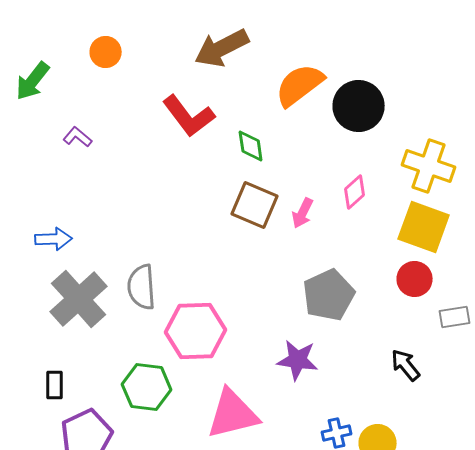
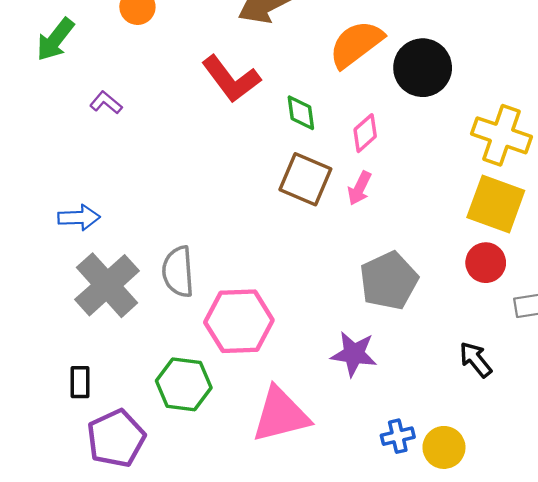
pink diamond: (355, 192) -> (365, 133), moved

